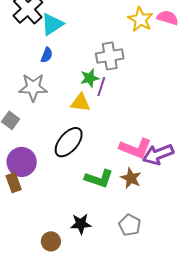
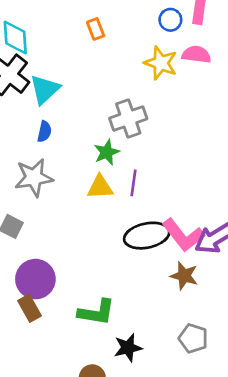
purple line: (101, 87) -> (133, 183), moved
black ellipse: (69, 142) -> (147, 236), moved, turned 48
pink L-shape: (135, 148) -> (183, 235), turned 40
green L-shape: (99, 179) -> (96, 312), moved

